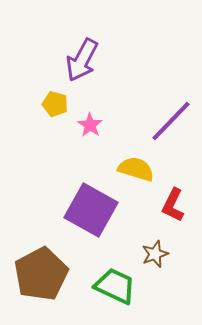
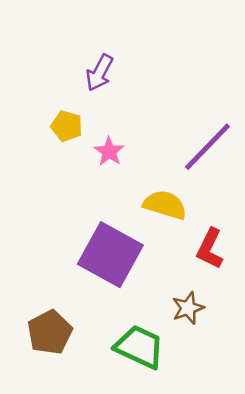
purple arrow: (82, 60) -> (99, 73), size x0.7
brown pentagon: (41, 274) -> (50, 332), size x0.7

